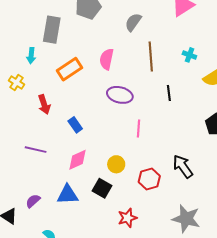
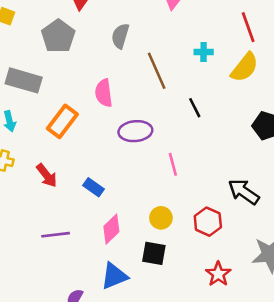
gray rectangle: (52, 30) -> (24, 80), turned -64
red star: (127, 218) -> (218, 274), moved

